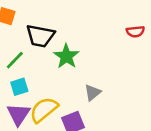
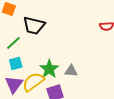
green star: (66, 56) -> (49, 69), moved
gray triangle: (92, 93) -> (71, 71), turned 40

